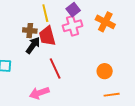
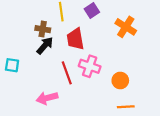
pink cross: (73, 26) -> (90, 66), moved, turned 30
red trapezoid: (47, 36) -> (75, 39), moved

